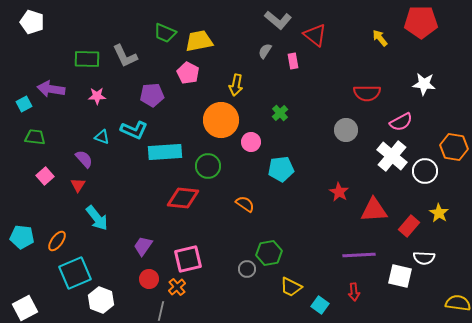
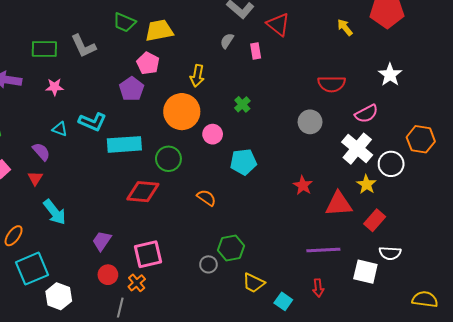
white star: (424, 84) -> (390, 75), turned 30
purple pentagon: (152, 95) -> (132, 89), moved, turned -30
yellow star: (439, 213) -> (366, 184), moved

